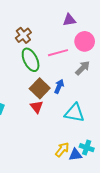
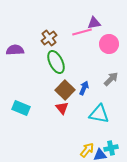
pink line: (58, 53) -> (82, 32), moved
gray arrow: (83, 68) -> (111, 79), moved
cyan cross: (87, 148) -> (111, 148), turned -32

